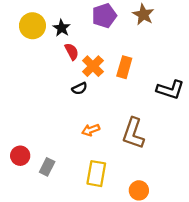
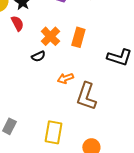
red semicircle: (72, 52) -> (17, 23), moved
orange arrow: (91, 130) -> (65, 78), moved

